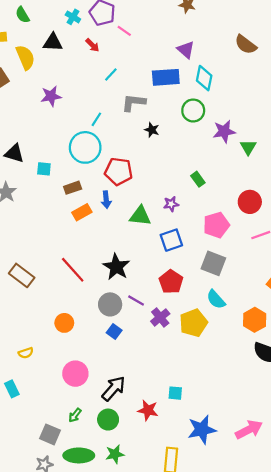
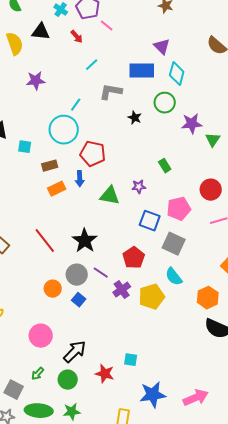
black star: (152, 130) -> (135, 118), moved
blue square: (171, 240) -> (150, 221), moved, turned 35
orange circle: (64, 323) -> (53, 289), moved

